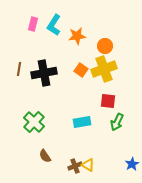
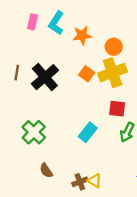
black cross: (44, 73) -> (45, 77), turned -30
cyan rectangle: (82, 122) -> (88, 132), turned -42

